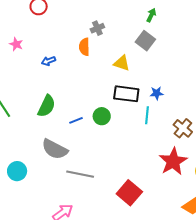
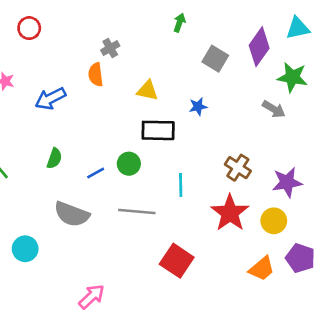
gray square: (145, 41) -> (215, 59), moved
blue arrow: (49, 61) -> (50, 99), size x1.6
blue star: (157, 93) -> (198, 107), moved
green semicircle: (46, 106) -> (54, 158), size x0.7
cyan line: (147, 115) -> (181, 185), moved
gray line: (80, 174) -> (137, 212), moved

